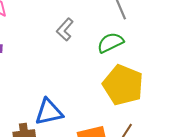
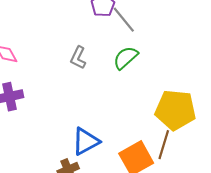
yellow pentagon: (123, 85) -> (175, 110), moved

